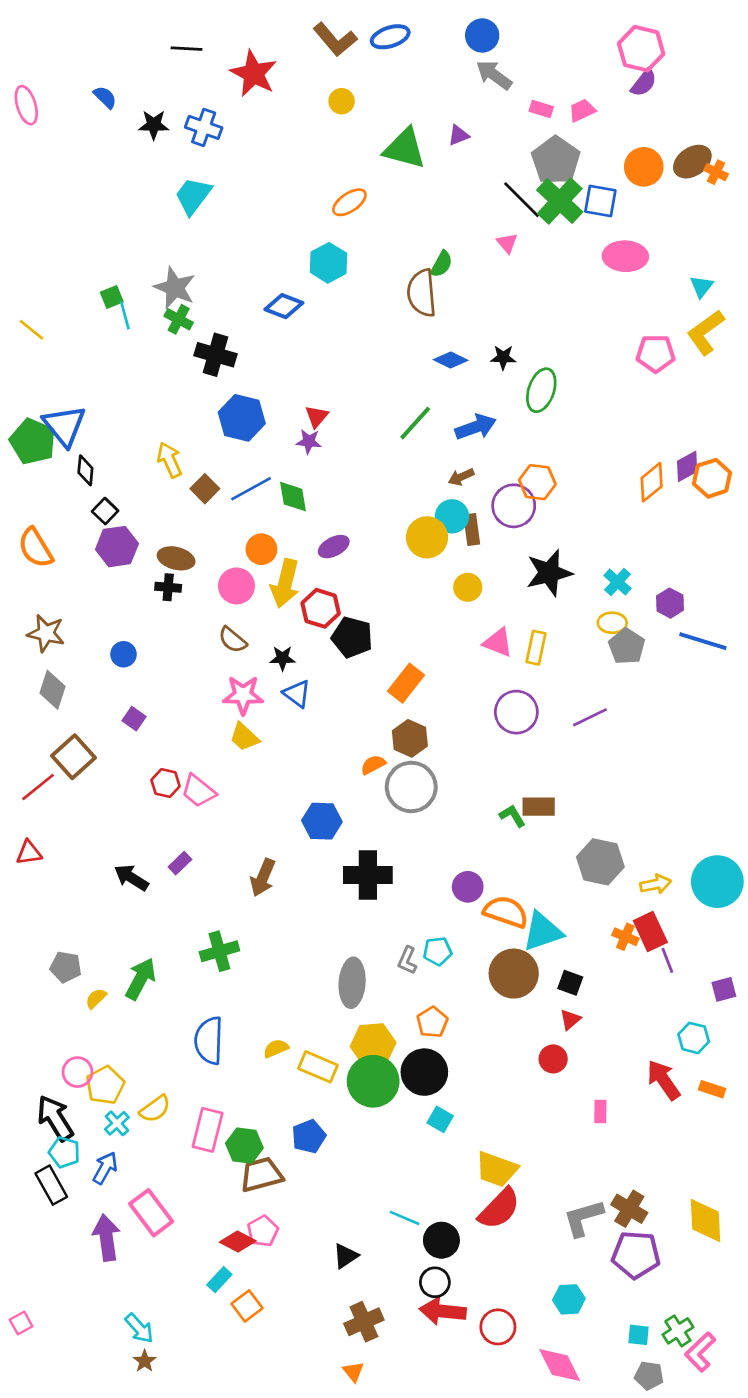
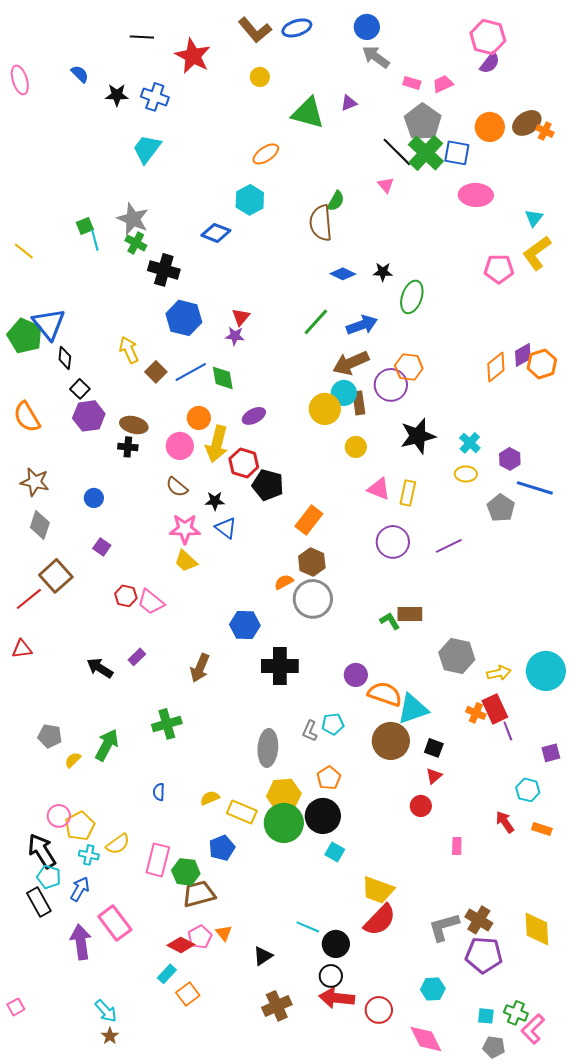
brown arrow: (461, 477) -> (351, 363), size x1.8
gray pentagon: (627, 646) -> (501, 508), moved
blue semicircle: (209, 1041) -> (159, 792), size x0.5
red arrow: (663, 1080) -> (505, 822), size x0.7
cyan cross: (117, 1123) -> (89, 855), turned -36
blue pentagon: (309, 1136) -> (222, 848), moved
green cross: (678, 1331) -> (516, 1013), turned -35
orange triangle: (353, 1372) -> (224, 933), moved

